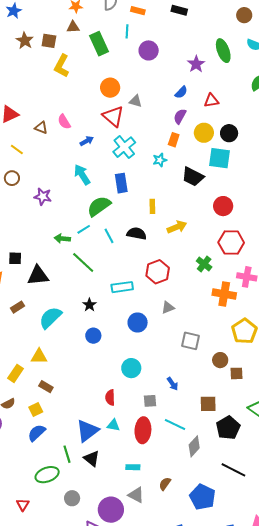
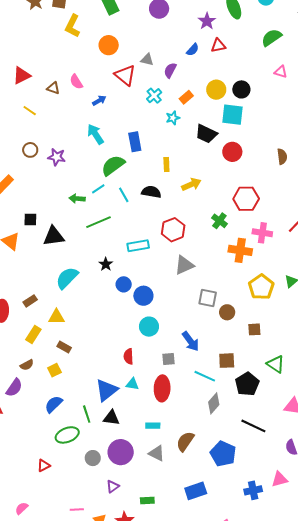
orange circle: (110, 88) -> (109, 45), moved
red triangle: (211, 100) -> (218, 46), moved
purple semicircle: (180, 116) -> (170, 70), moved
orange rectangle: (174, 140) -> (186, 97), turned 32
cyan cross: (124, 147) -> (154, 96), moved, size x0.7
brown circle: (12, 178) -> (30, 150), moved
red circle: (223, 206) -> (232, 152), moved
green line: (83, 263) -> (98, 222), turned -65
brown rectangle: (18, 307) -> (30, 301), moved
gray triangle: (168, 307) -> (184, 265), size x1.5
blue circle: (138, 322) -> (143, 296), moved
blue circle: (93, 336) -> (124, 284), moved
brown circle: (220, 360) -> (227, 312), moved
blue arrow: (173, 384) -> (191, 341), size x1.5
cyan line: (175, 425) -> (205, 376), moved
blue semicircle: (37, 433) -> (54, 404), moved
black triangle: (92, 459) -> (111, 418), turned -30
brown semicircle: (165, 484) -> (185, 441), size x1.5
red triangle: (23, 505) -> (44, 465), turned 32
purple circle: (111, 510) -> (121, 452), moved

